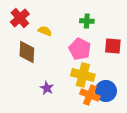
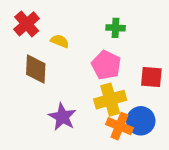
red square: (113, 46) -> (151, 77), moved
yellow cross: (83, 75) -> (110, 100), turned -30
purple star: (47, 88) -> (62, 117), size x1.5

